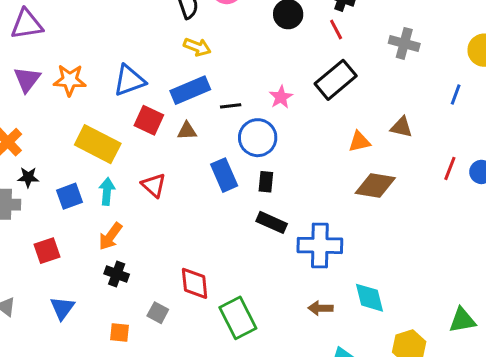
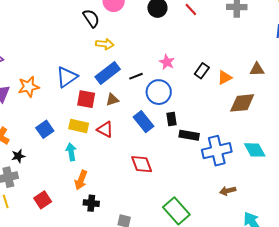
black rectangle: (336, 80) -> (202, 71), moved, size x0.6
brown triangle: (401, 127) -> (257, 69), moved
yellow rectangle: (98, 144) -> (79, 126), moved, size x0.7
red triangle: (154, 185) -> (105, 129), moved
blue square: (69, 196) -> (45, 129), moved
black rectangle: (272, 222) -> (189, 135), moved
red diamond: (195, 283) -> (142, 164), moved
cyan diamond: (370, 298) -> (255, 150), moved

